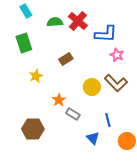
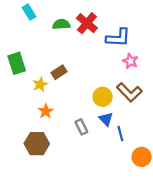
green rectangle: (24, 43) -> (17, 63), moved
brown rectangle: (66, 59) -> (59, 72), moved
orange star: (59, 100) -> (46, 111), moved
gray rectangle: (73, 114) -> (81, 127), turned 32
blue triangle: (93, 138) -> (106, 119), moved

